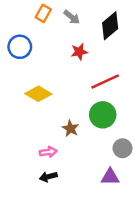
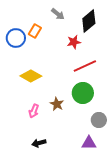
orange rectangle: (43, 13) -> (35, 31), moved
red star: (79, 52) -> (74, 42), moved
pink arrow: (48, 152) -> (34, 111), moved, turned 120

